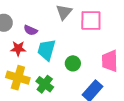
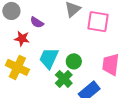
cyan trapezoid: (46, 50) -> (49, 58), moved
green cross: (45, 84) -> (64, 79), moved

